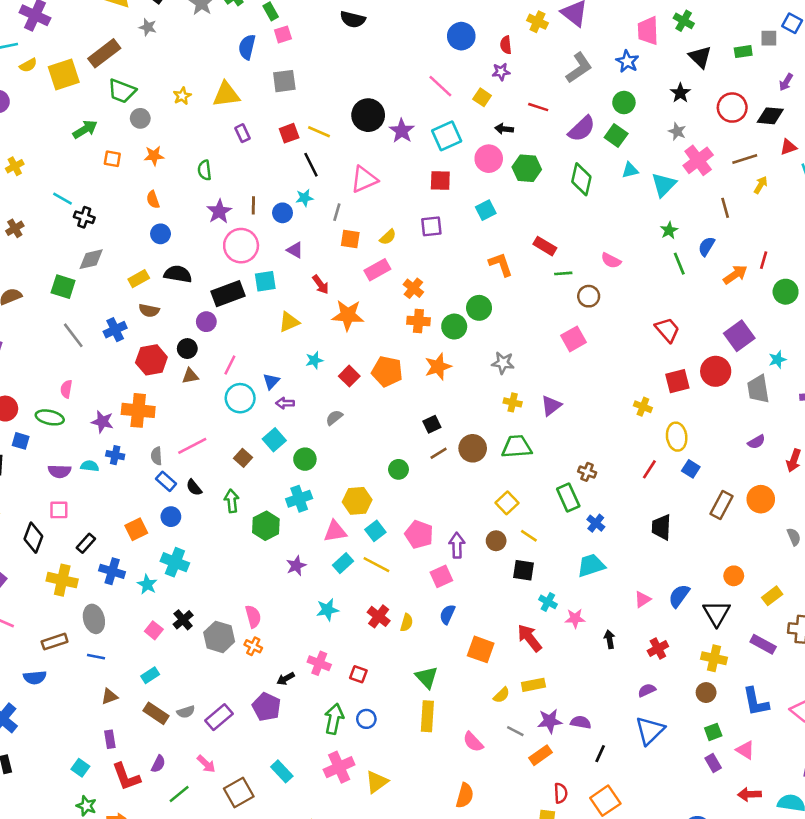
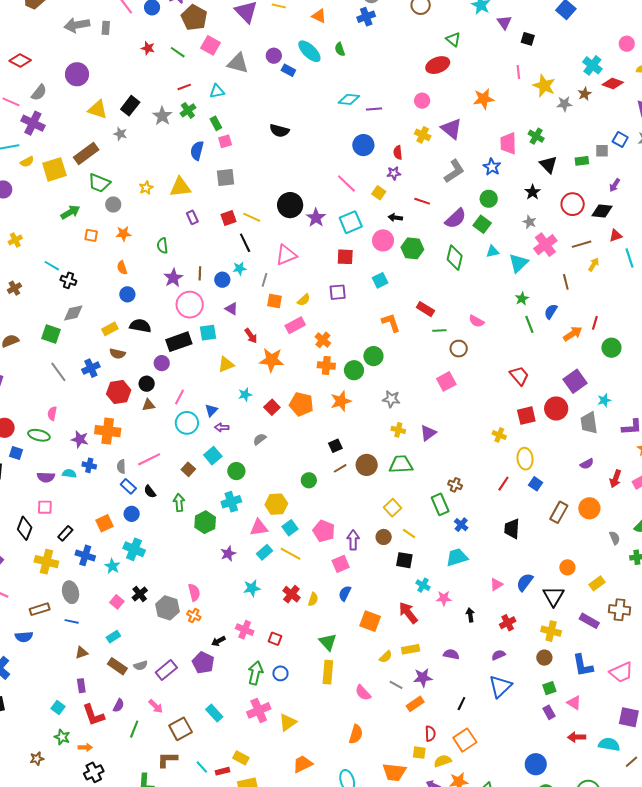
purple semicircle: (581, 722) -> (451, 654), moved
green line: (179, 794) -> (134, 729), turned -30

